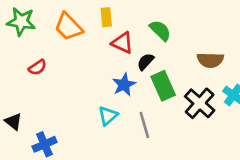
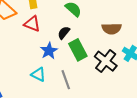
red triangle: (122, 43) -> (32, 24), moved
cyan triangle: (108, 116) -> (38, 74), turned -49

